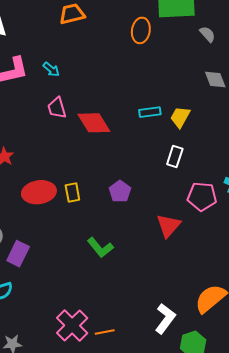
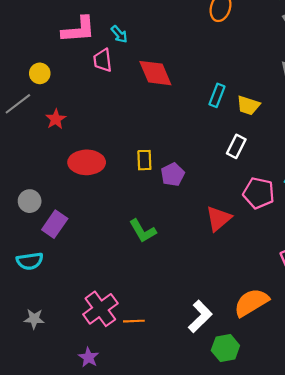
pink trapezoid: (57, 108) -> (103, 60), moved
cyan rectangle: (150, 112) -> (217, 95), turned -70
yellow trapezoid: (180, 117) -> (248, 105), turned -110
red diamond: (94, 123) -> (155, 73), moved
yellow rectangle: (72, 192) -> (144, 160), moved

